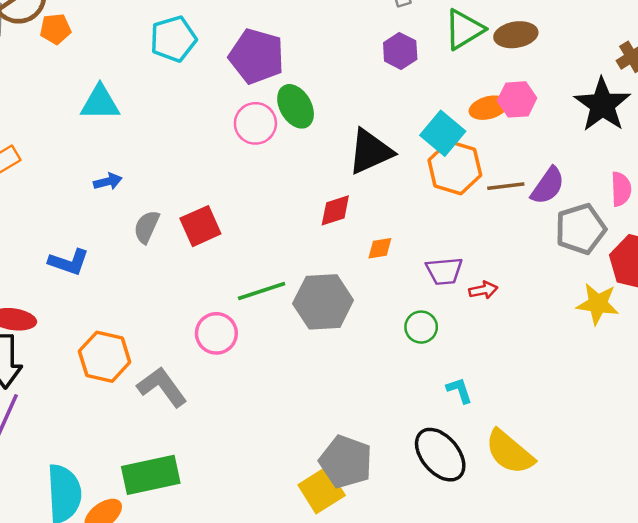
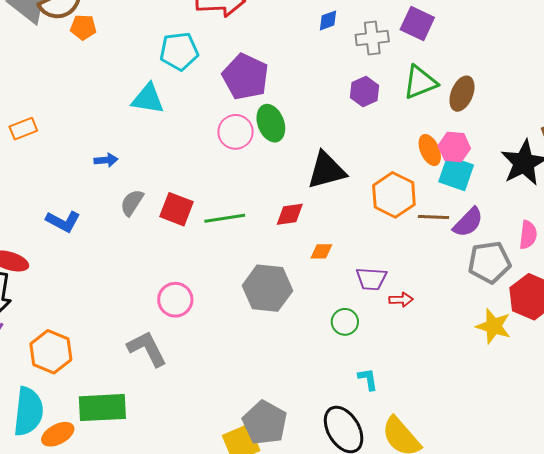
brown ellipse: (516, 35) -> (462, 94), turned -68
cyan triangle: (100, 103) -> (148, 99), moved
orange ellipse: (489, 108) -> (430, 150), turned 72
cyan square: (443, 133) -> (456, 173), moved, turned -30
red square: (200, 226) -> (177, 209), turned 36
green line: (262, 291) -> (225, 218), moved
orange hexagon: (105, 357) -> (51, 352), moved
gray L-shape: (162, 387) -> (147, 349), moved

